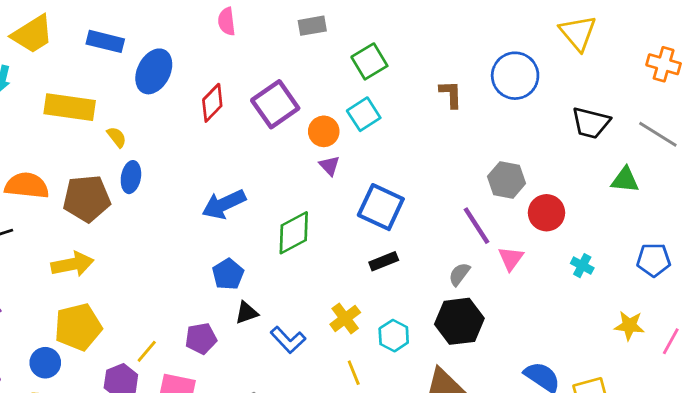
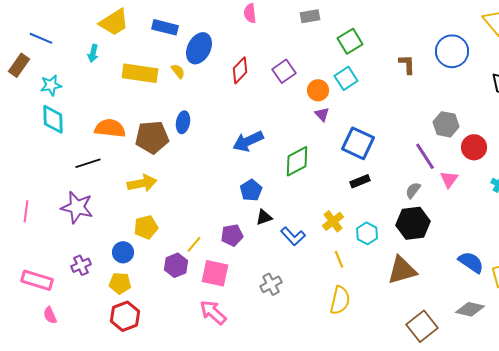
purple square: (275, 104) -> (284, 71), size x0.7
yellow semicircle: (117, 137) -> (178, 71), moved
yellow pentagon: (78, 327) -> (146, 227), size x0.7

